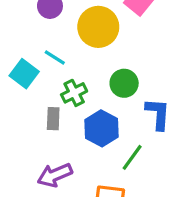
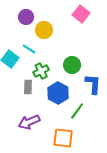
yellow circle: (98, 27) -> (44, 30), moved, size x0.7

